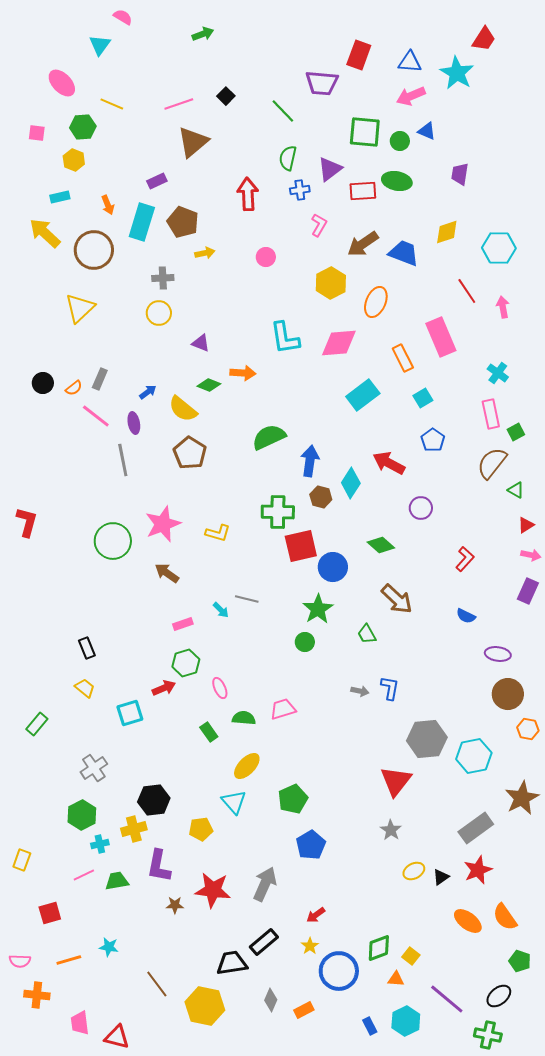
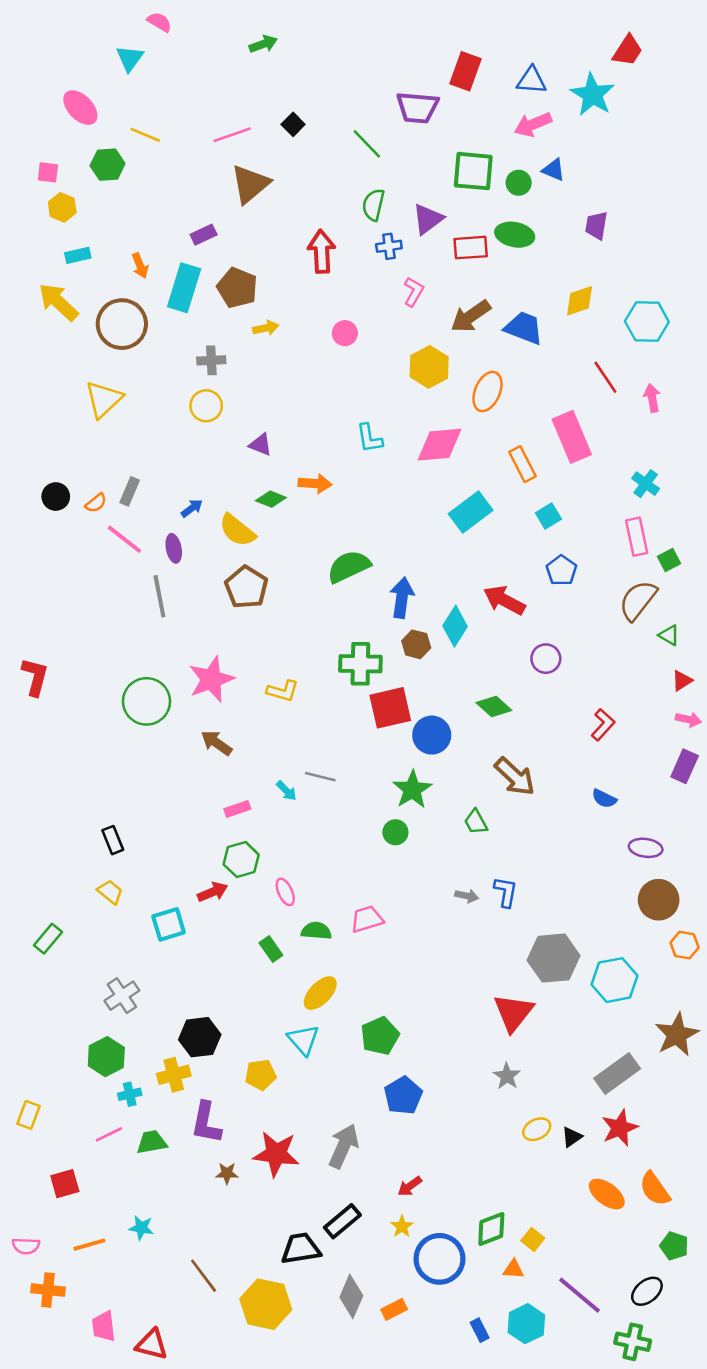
yellow hexagon: (74, 160) -> (62, 207), moved
cyan L-shape: (285, 338) -> (369, 438), size x0.7
gray diamond: (271, 1000) -> (351, 1296), size x1.4

